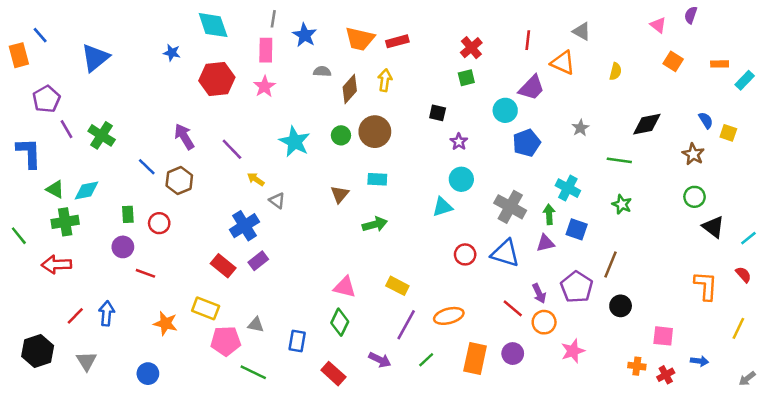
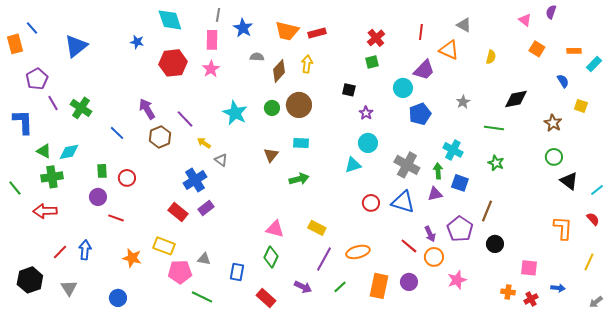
blue semicircle: (706, 120) -> (563, 81), moved
brown hexagon: (179, 181) -> (160, 137), moved

